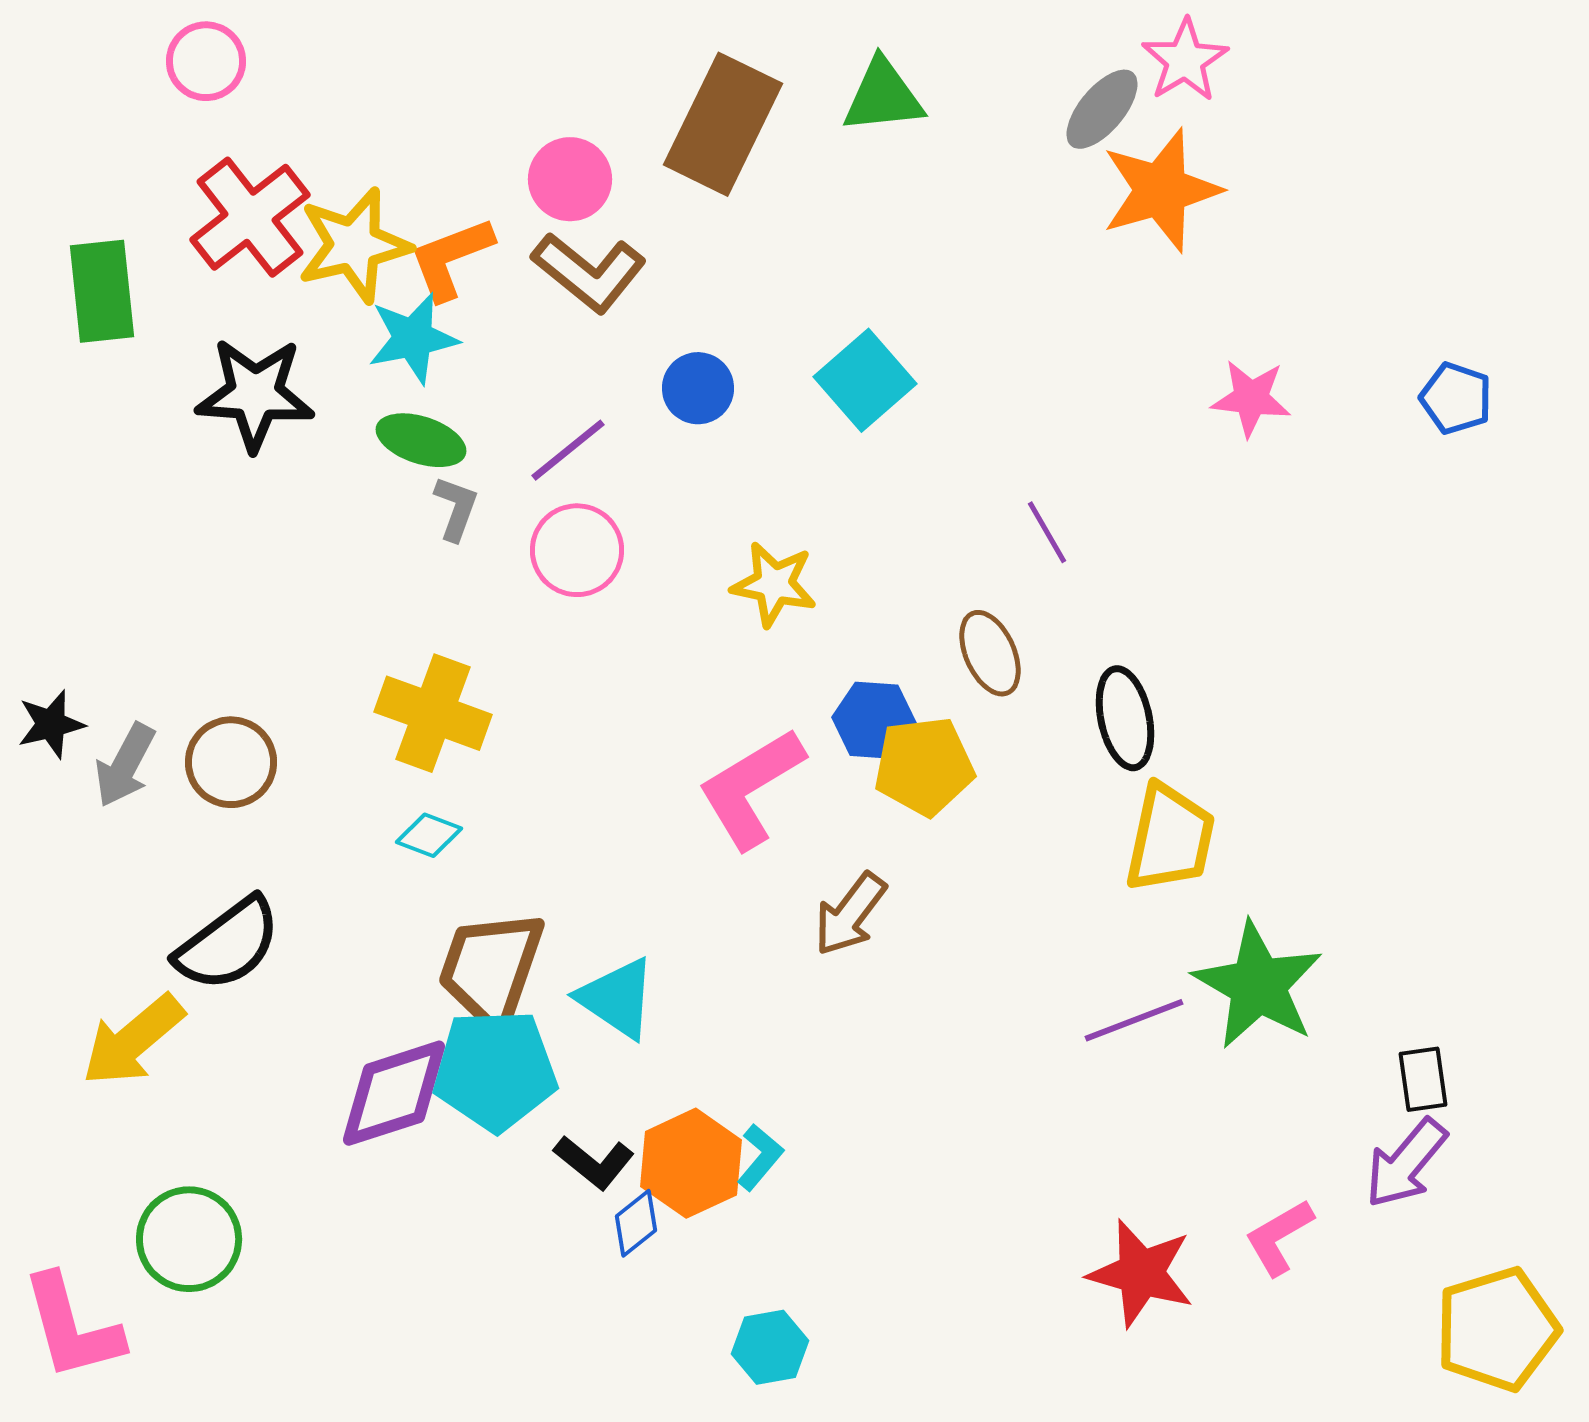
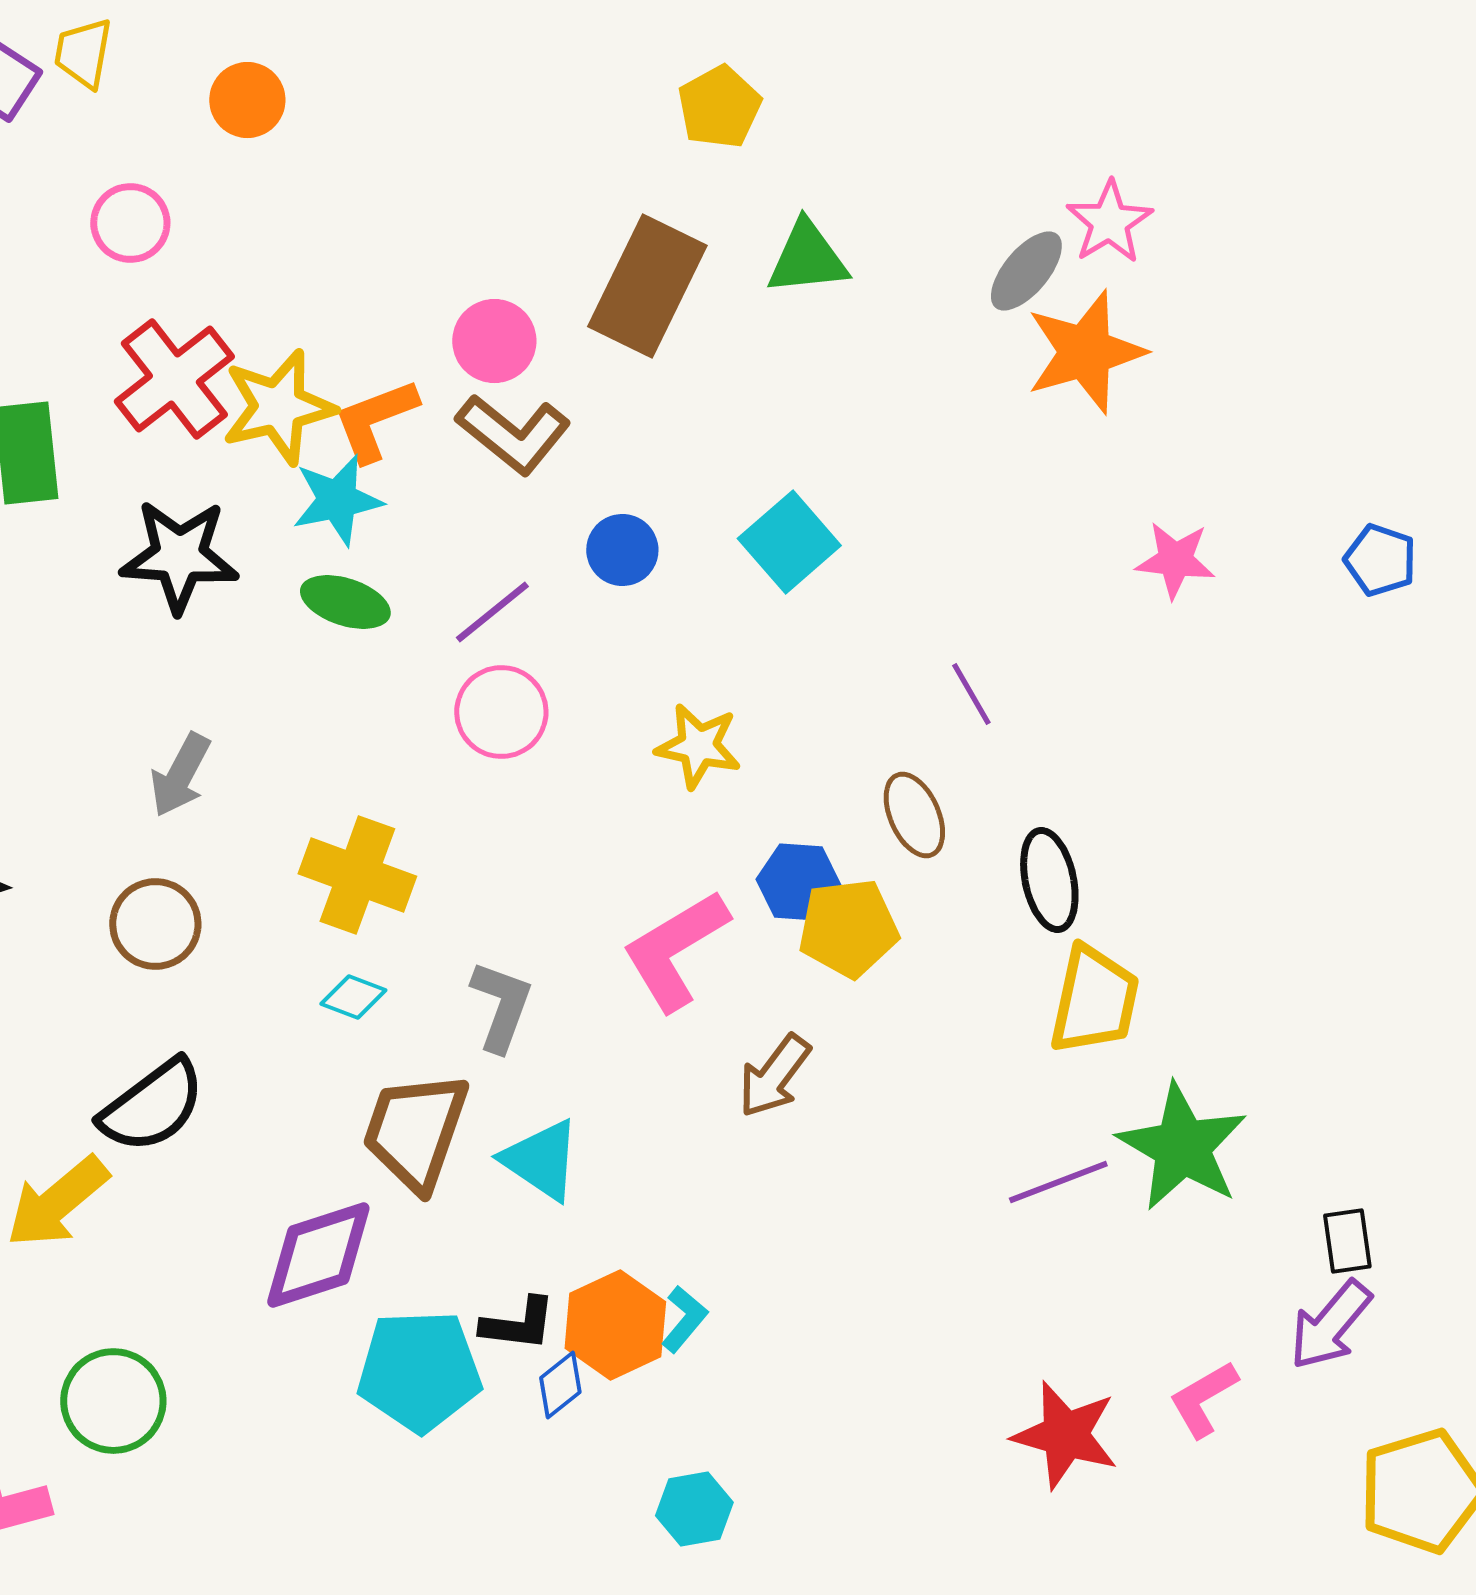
gray L-shape: (456, 508) -> (501, 1006), moved, size x1.4
gray arrow: (125, 765) -> (180, 775), moved
cyan pentagon: (495, 1070) -> (419, 1371), moved
black L-shape: (594, 1162) -> (518, 1324), turned -32

